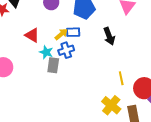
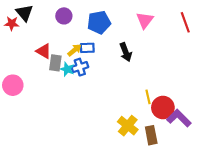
cyan star: (46, 52) -> (67, 69), moved
gray rectangle: (53, 65) -> (55, 63), moved
yellow line: (121, 78) -> (148, 97), moved

